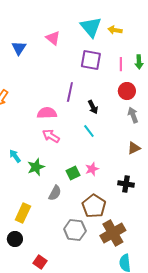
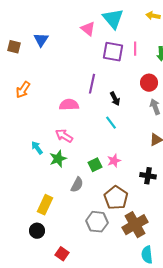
yellow arrow: (115, 30) -> (153, 16), moved
pink triangle: (53, 38) -> (88, 29), moved
pink line: (121, 64) -> (135, 49), moved
pink arrow: (51, 136) -> (64, 136), moved

